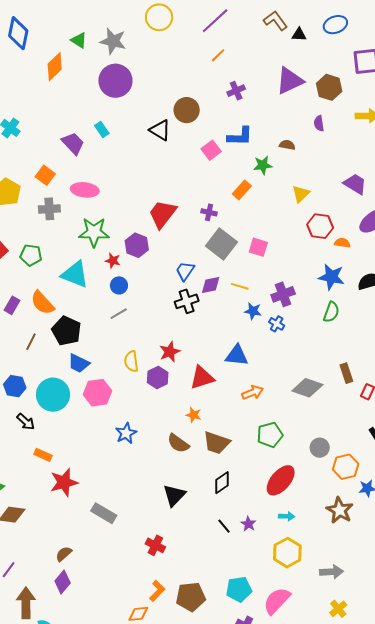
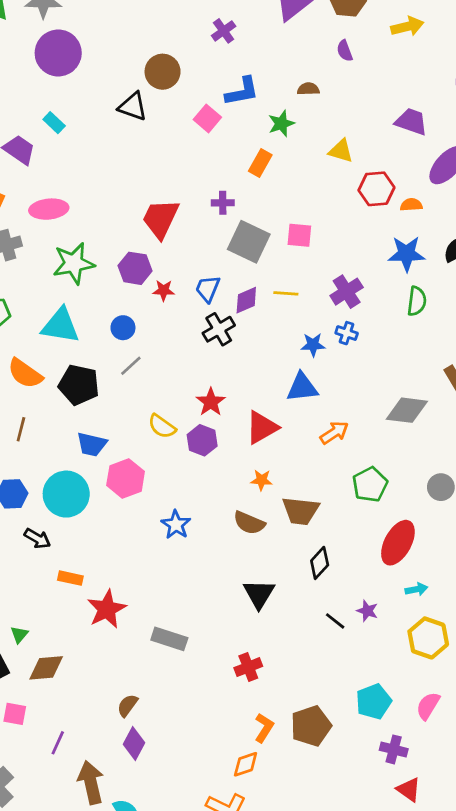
yellow triangle: (301, 194) -> (341, 151), turned -48
red star: (113, 261) -> (164, 290), moved
blue star: (253, 311) -> (313, 345), moved
black pentagon: (66, 331) -> (79, 385), moved
yellow semicircle: (131, 361) -> (162, 426), turned -35
red cross: (155, 545) -> (248, 667), turned -36
pink semicircle: (277, 601) -> (428, 706), size x0.7

